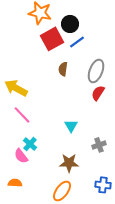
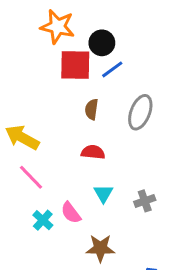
red square: (52, 39) -> (75, 65), turned 30
red semicircle: (98, 93) -> (93, 152), moved, turned 63
gray cross: (99, 145) -> (145, 201), moved
pink semicircle: (21, 156) -> (71, 213), moved

